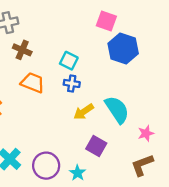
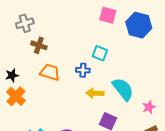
blue hexagon: (123, 48) -> (139, 25), moved
cyan square: (69, 61) -> (100, 53), moved
yellow arrow: (84, 112) -> (95, 93), turned 42

